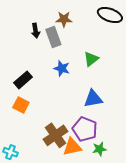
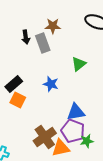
blue star: (62, 68) -> (51, 84), moved
blue triangle: (93, 99) -> (76, 112), moved
orange square: (21, 105) -> (18, 100), moved
green star: (99, 149) -> (87, 141), moved

